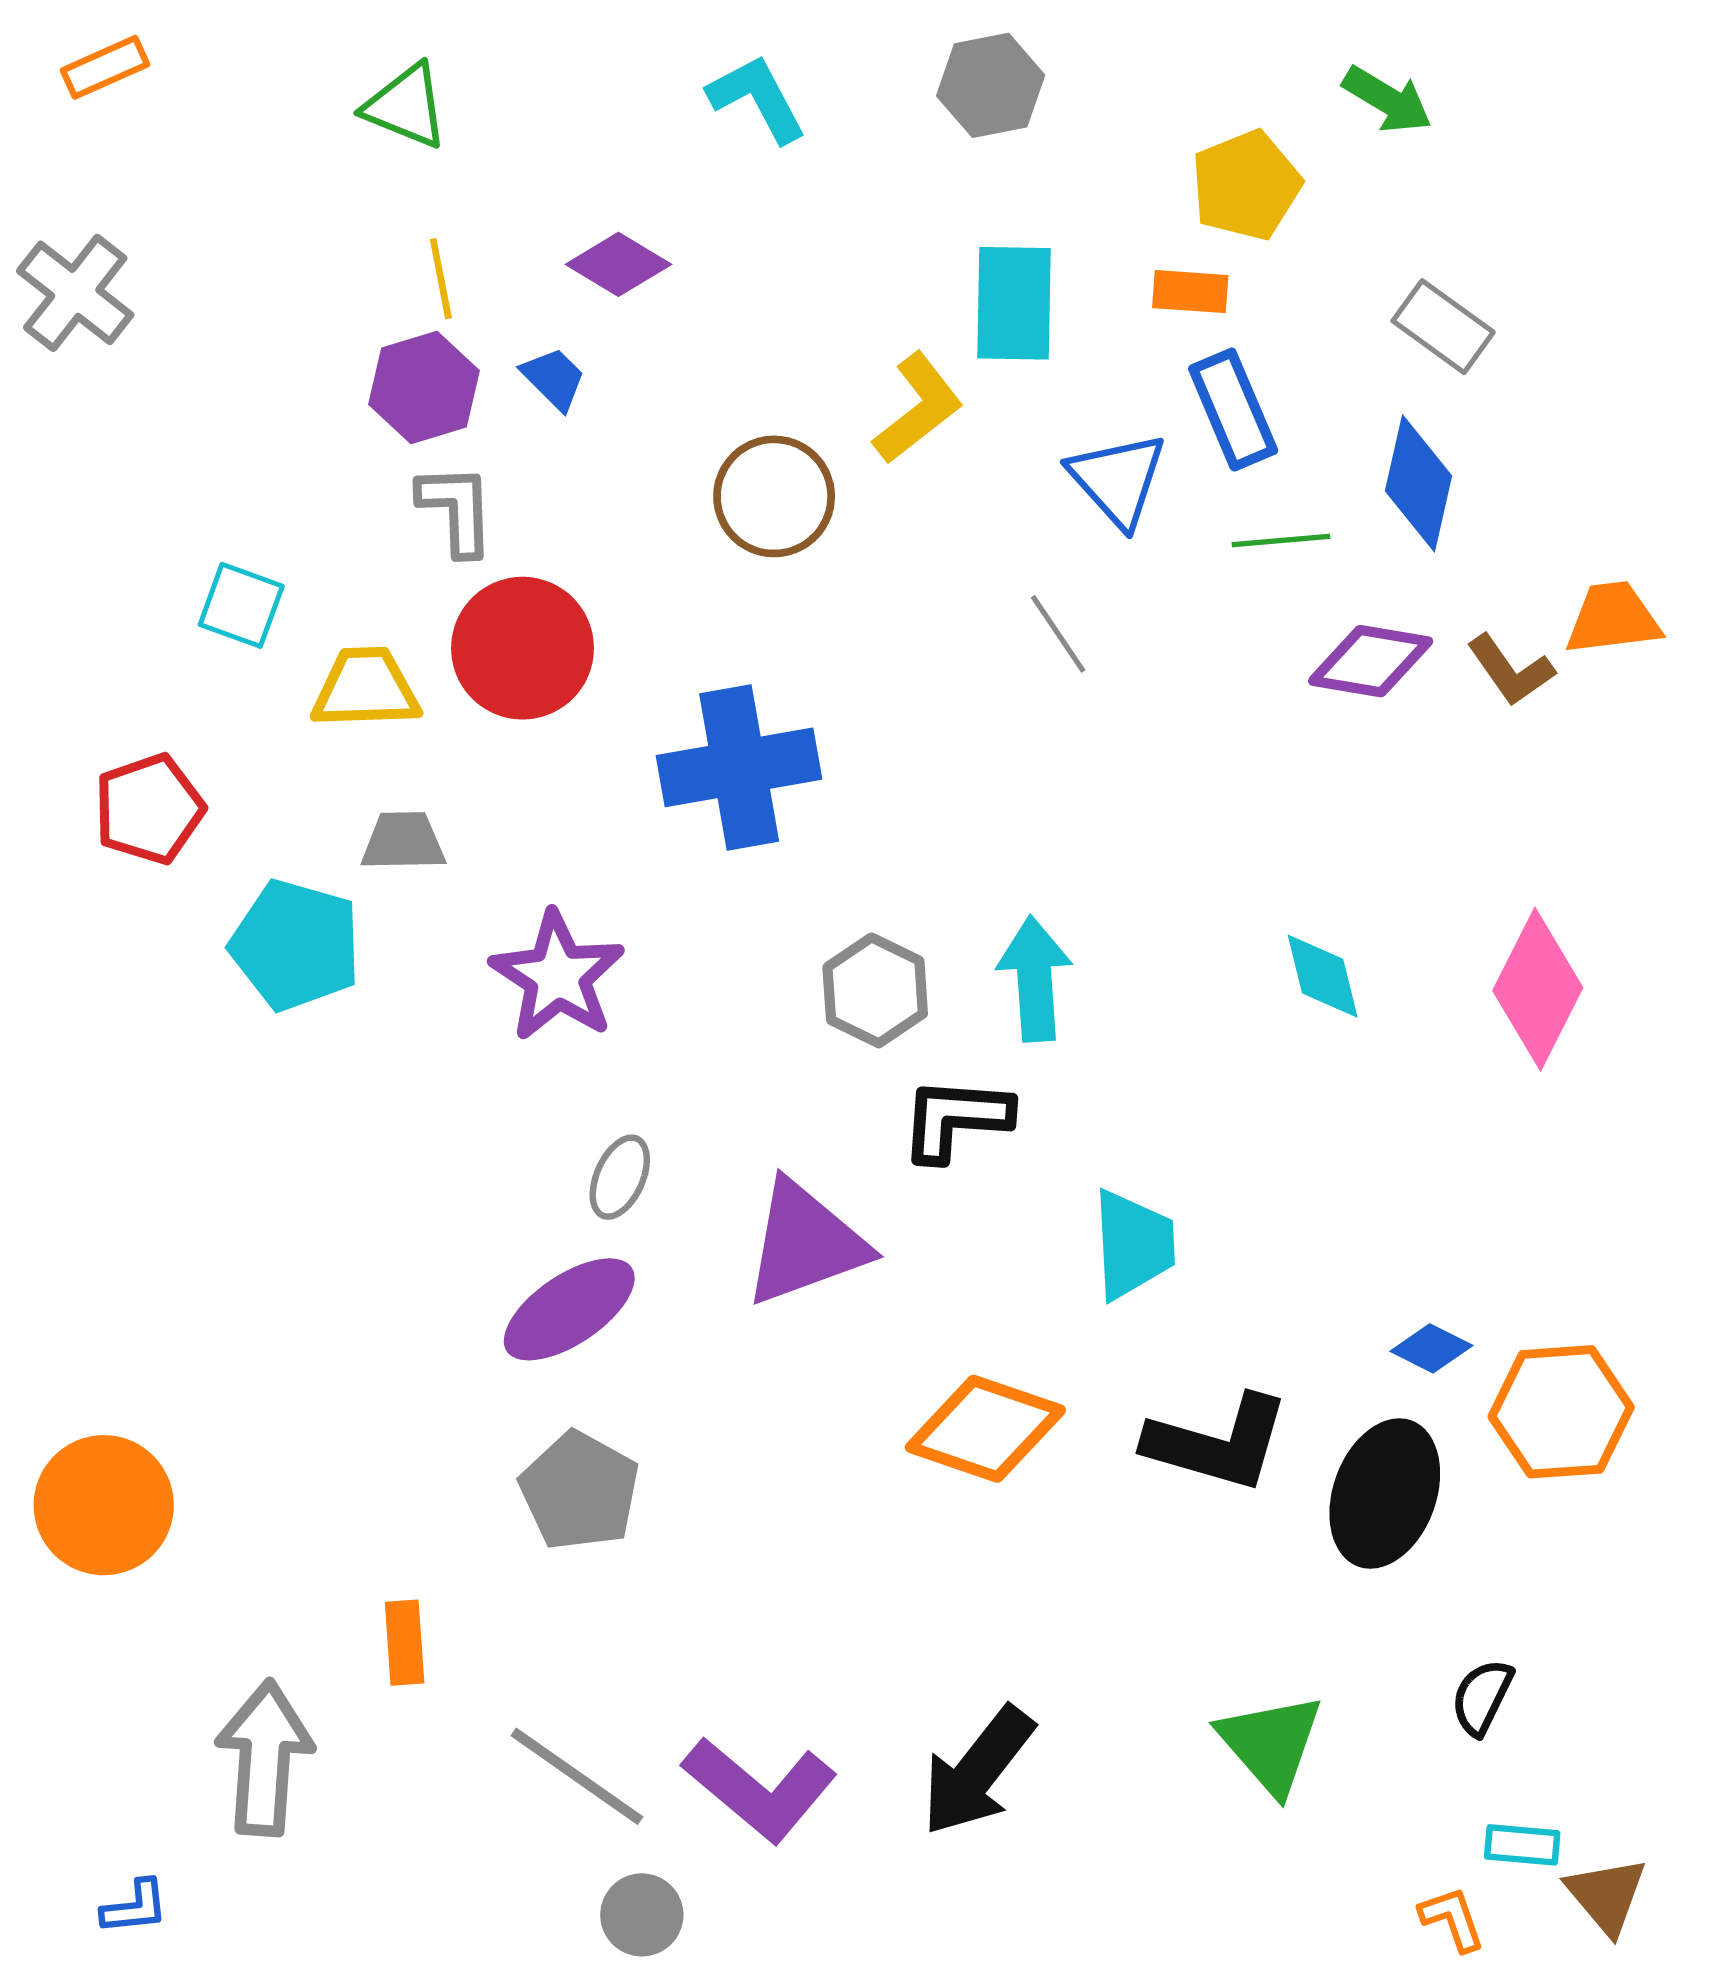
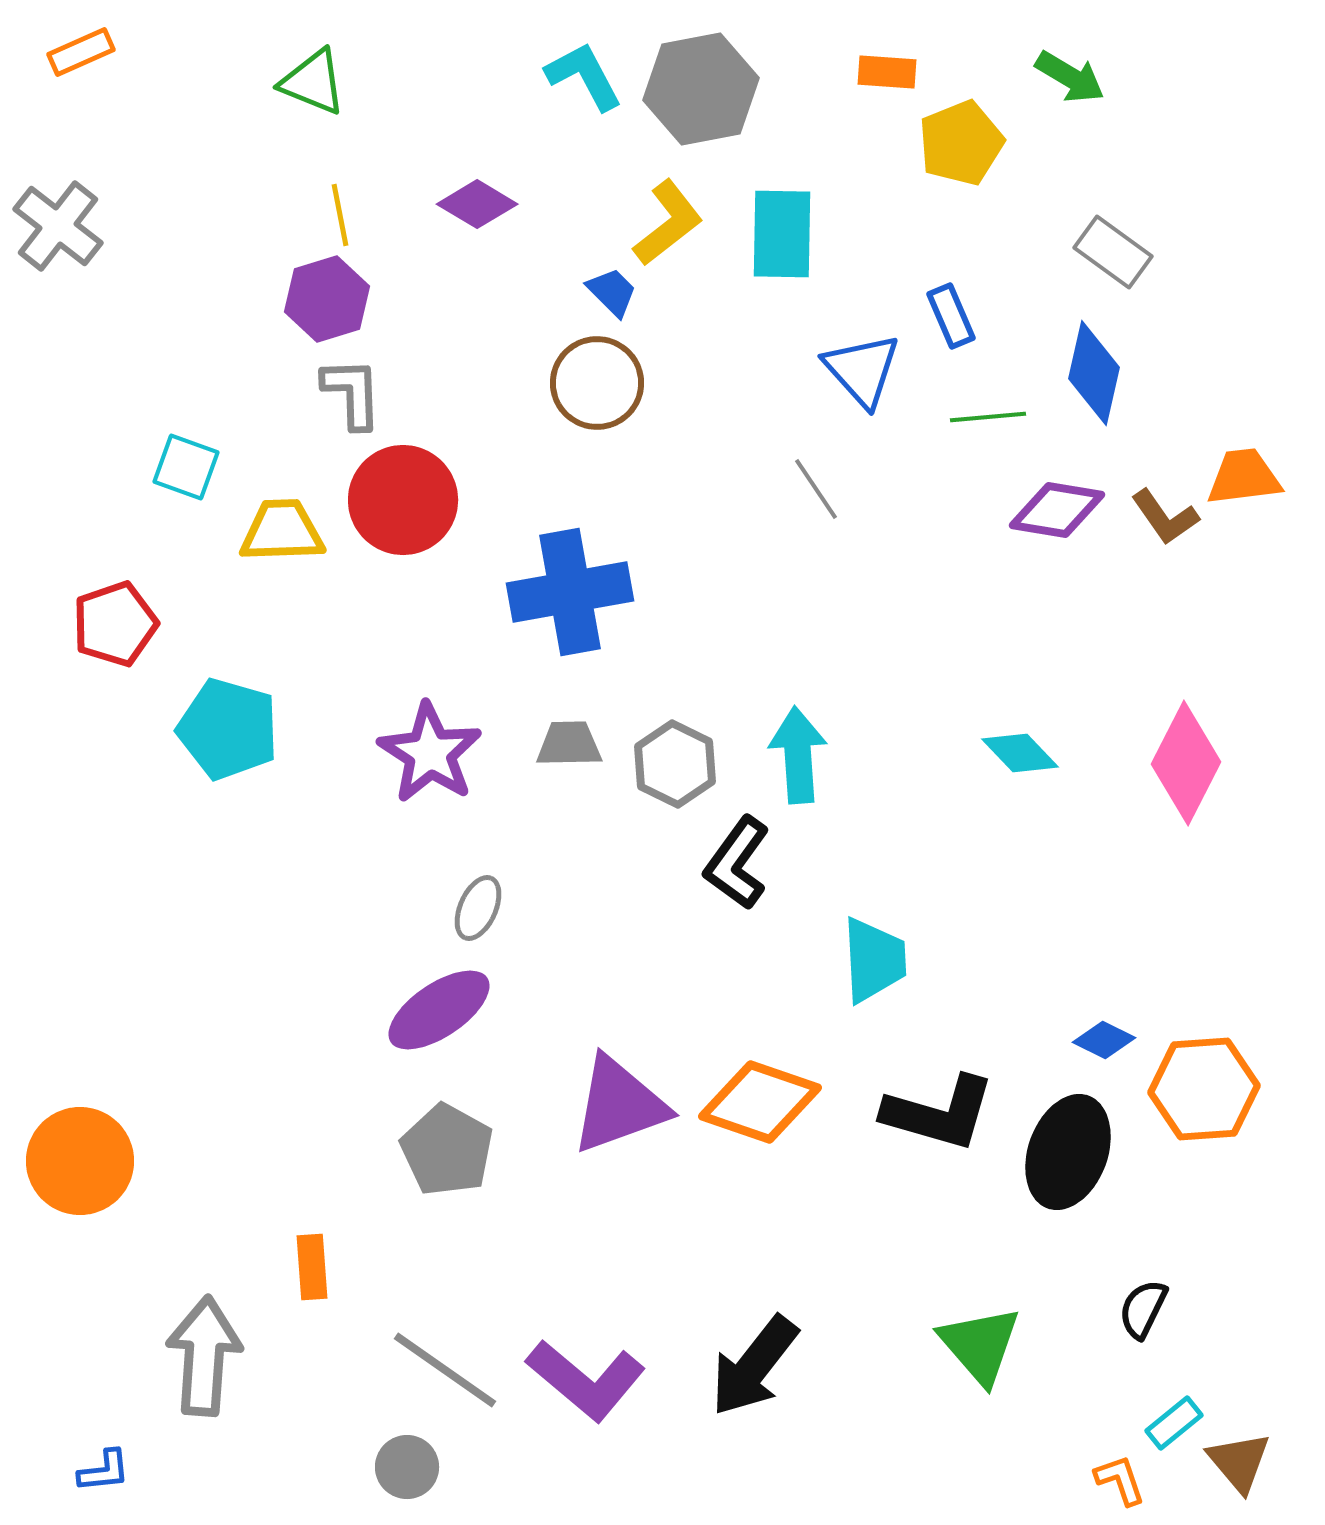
gray hexagon: (991, 85) -> (701, 89), moved, size x1.4
orange rectangle: (1190, 292) -> (887, 72), moved
blue trapezoid: (554, 378) -> (612, 292), moved
yellow L-shape: (918, 408) -> (668, 223), moved
blue rectangle: (1233, 410) -> (951, 316), size x0.7
gray trapezoid: (403, 841) -> (569, 744), moved
cyan diamond: (1323, 976) -> (1020, 753), turned -30
black L-shape: (956, 1119) -> (737, 863), turned -58
purple triangle: (805, 1243) -> (619, 1105), moved
cyan rectangle: (1522, 1845) -> (1174, 1423), turned -44
gray circle: (642, 1915) -> (407, 1467), moved

